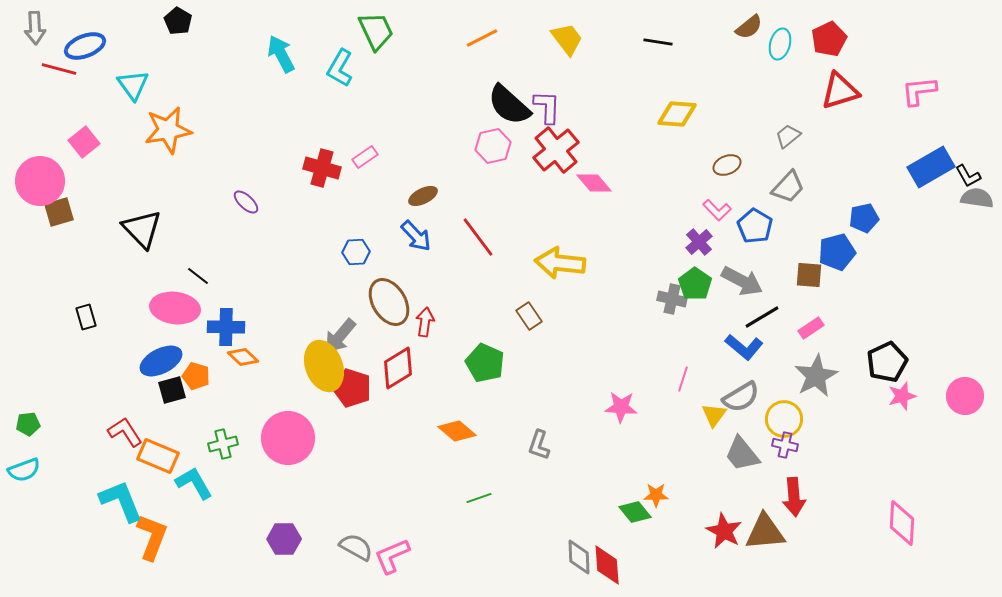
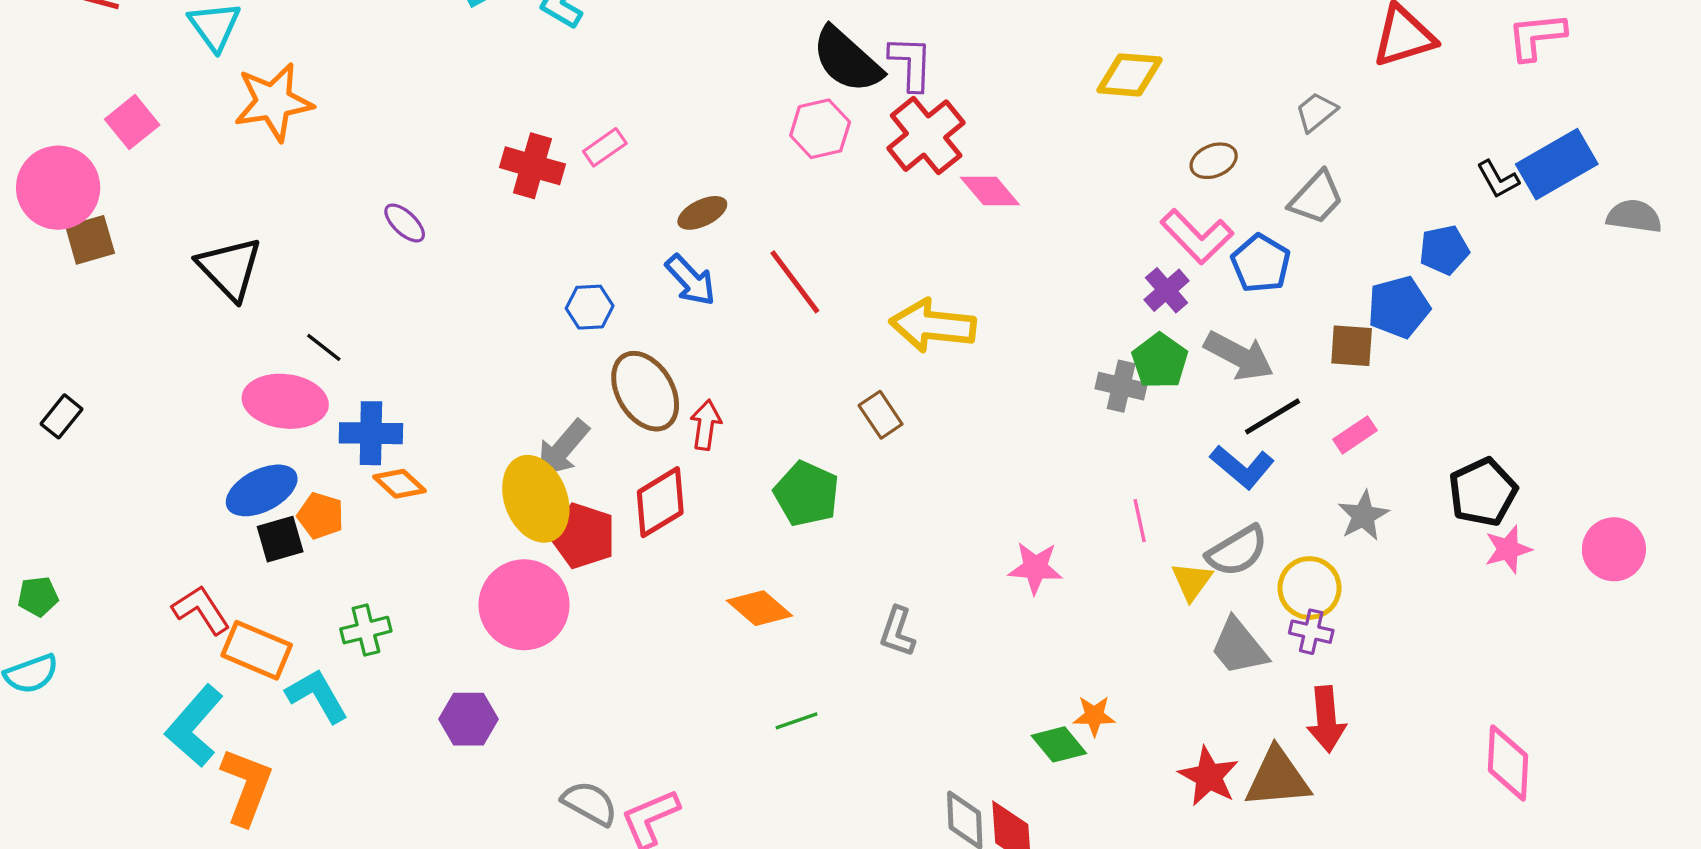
black L-shape: (968, 176) -> (1498, 179), moved
pink L-shape: (717, 210) -> (1197, 236), size x1.5
black rectangle: (86, 317) -> (61, 416), moved, turned 55
gray star: (816, 376) -> (1363, 516), size x0.7
pink line: (683, 379) -> (1140, 521), turned -30
pink circle: (288, 438) -> (524, 605), moved
cyan L-shape: (121, 501) -> (194, 726), turned -117
purple hexagon: (284, 539) -> (469, 719), moved

